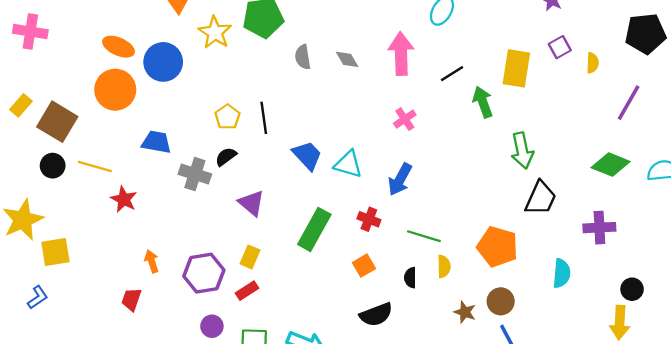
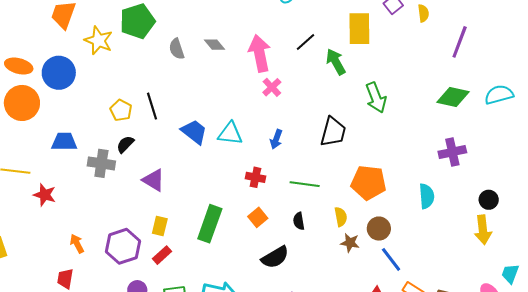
pink arrow: (401, 54) -> (260, 53), moved
blue arrow: (400, 179) -> (276, 139), size x0.7
black trapezoid: (541, 198) -> (333, 132), moved
green rectangle: (314, 229) -> (210, 224), moved
yellow semicircle: (444, 266) -> (341, 217), moved

